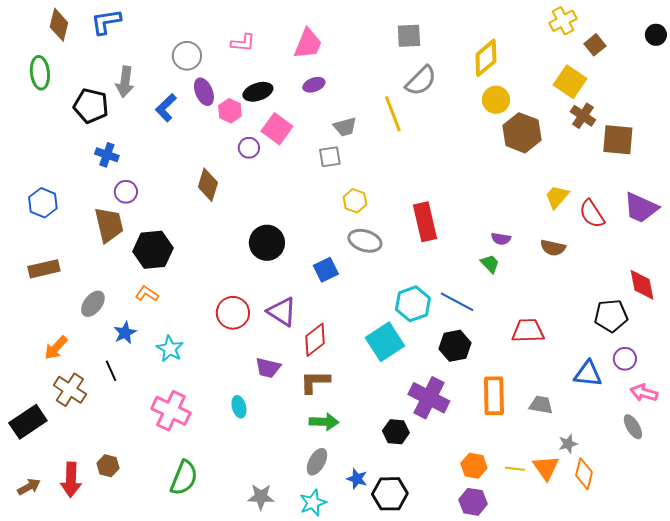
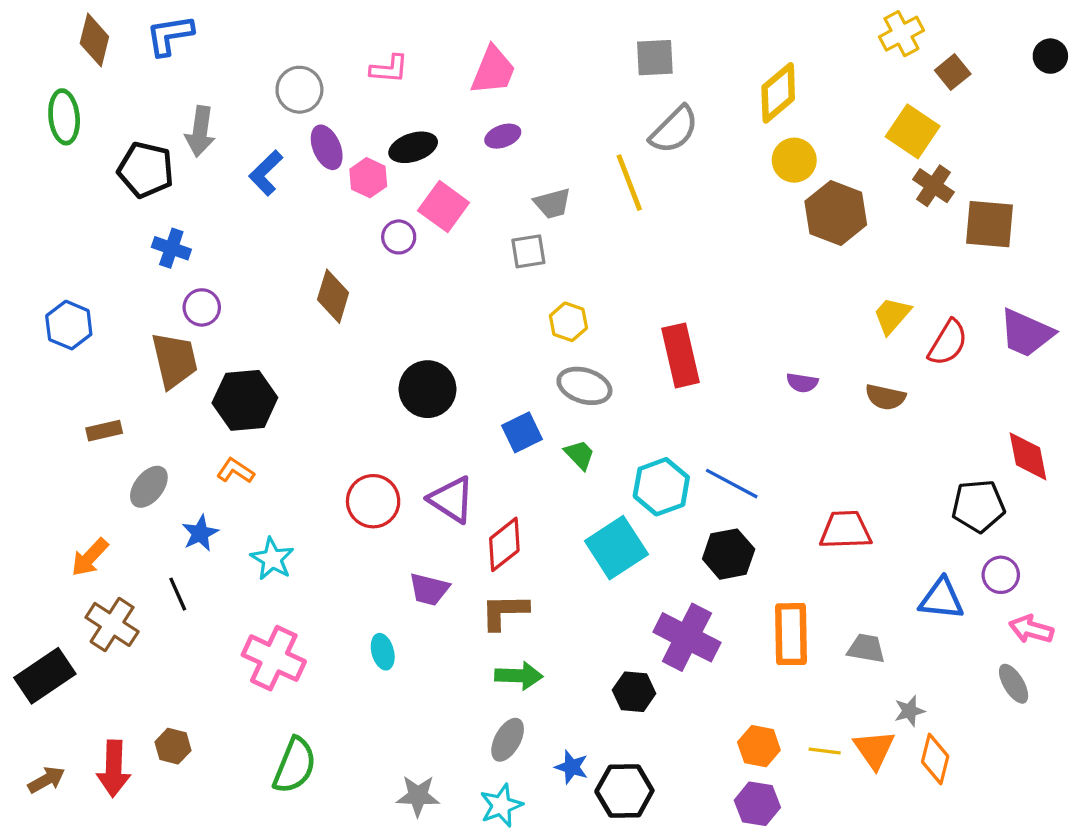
red semicircle: (592, 214) -> (948, 343), turned -116
green trapezoid: (490, 264) -> (580, 455), moved
brown rectangle: (44, 269) -> (104, 431), moved, size x0.7

